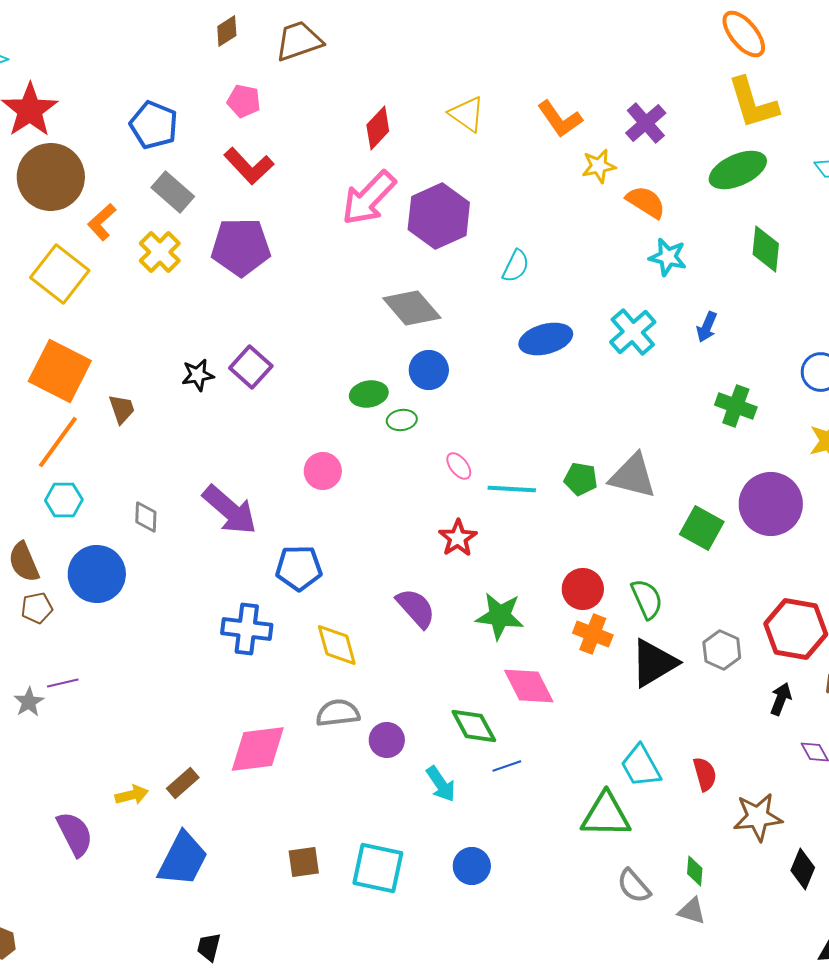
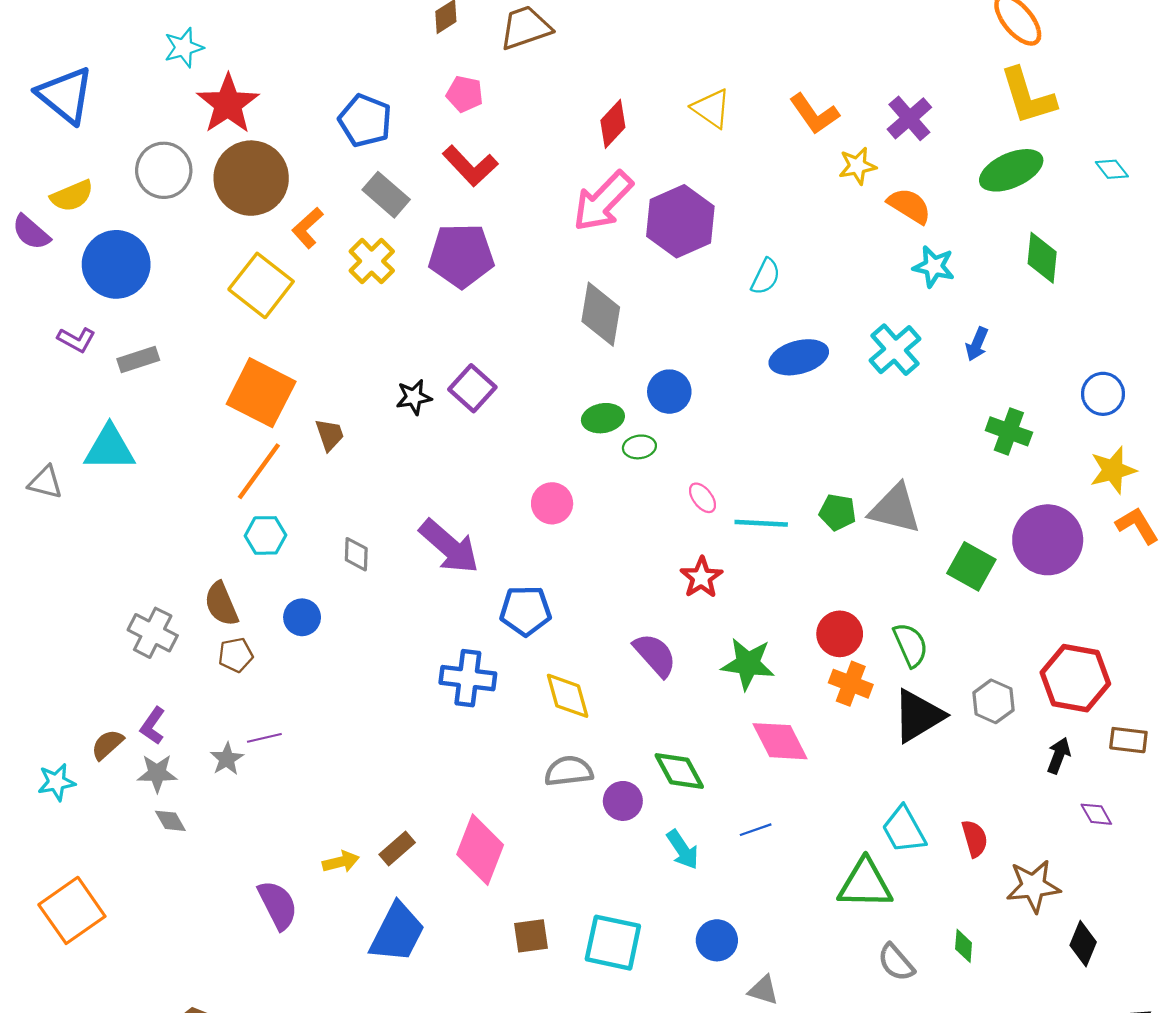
gray diamond: (412, 308) -> (601, 314), moved, turned 50
blue circle: (97, 574) -> (302, 617), size x0.6
green diamond: (474, 726) -> (679, 771), moved
pink diamond: (258, 749) -> (480, 850), moved, turned -62
gray triangle: (692, 911) -> (763, 990), moved

